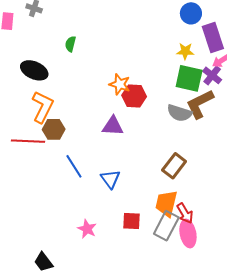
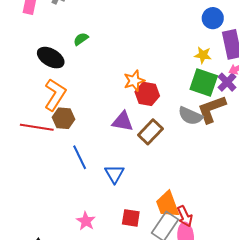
green semicircle: (70, 44) -> (81, 39), moved, turned 35
orange star: (120, 84) -> (134, 81), turned 30
brown rectangle: (174, 166) -> (150, 132), moved
orange trapezoid: (166, 203) -> (167, 204), turned -40

